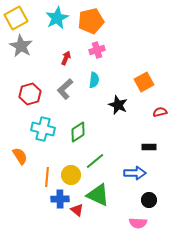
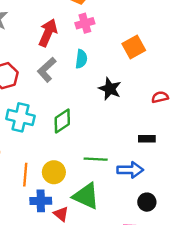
red arrow: (66, 58) -> (48, 33), size x1.6
orange square: (144, 82) -> (134, 47), moved
green line: (95, 161) -> (96, 159), moved, turned 42

